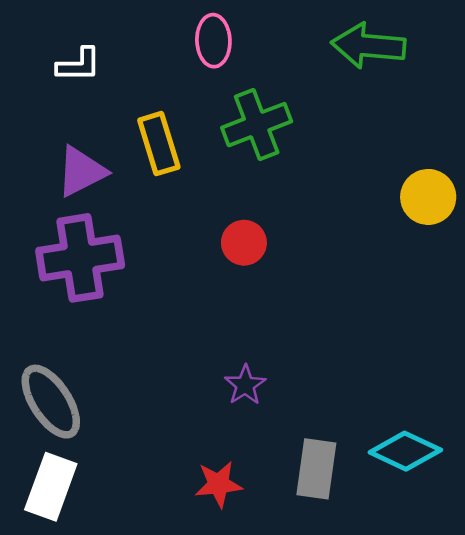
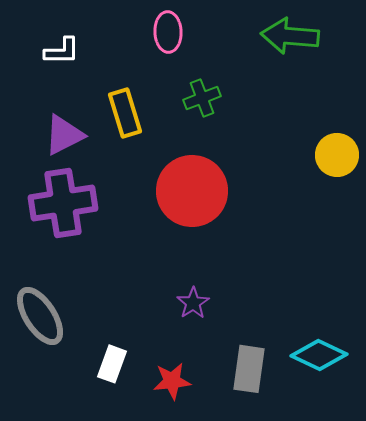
green cross: (257, 125) -> (202, 98), size x0.7
red circle: (244, 243) -> (192, 191), size x2.0
white rectangle: (51, 487) -> (112, 364), moved, size x0.7

